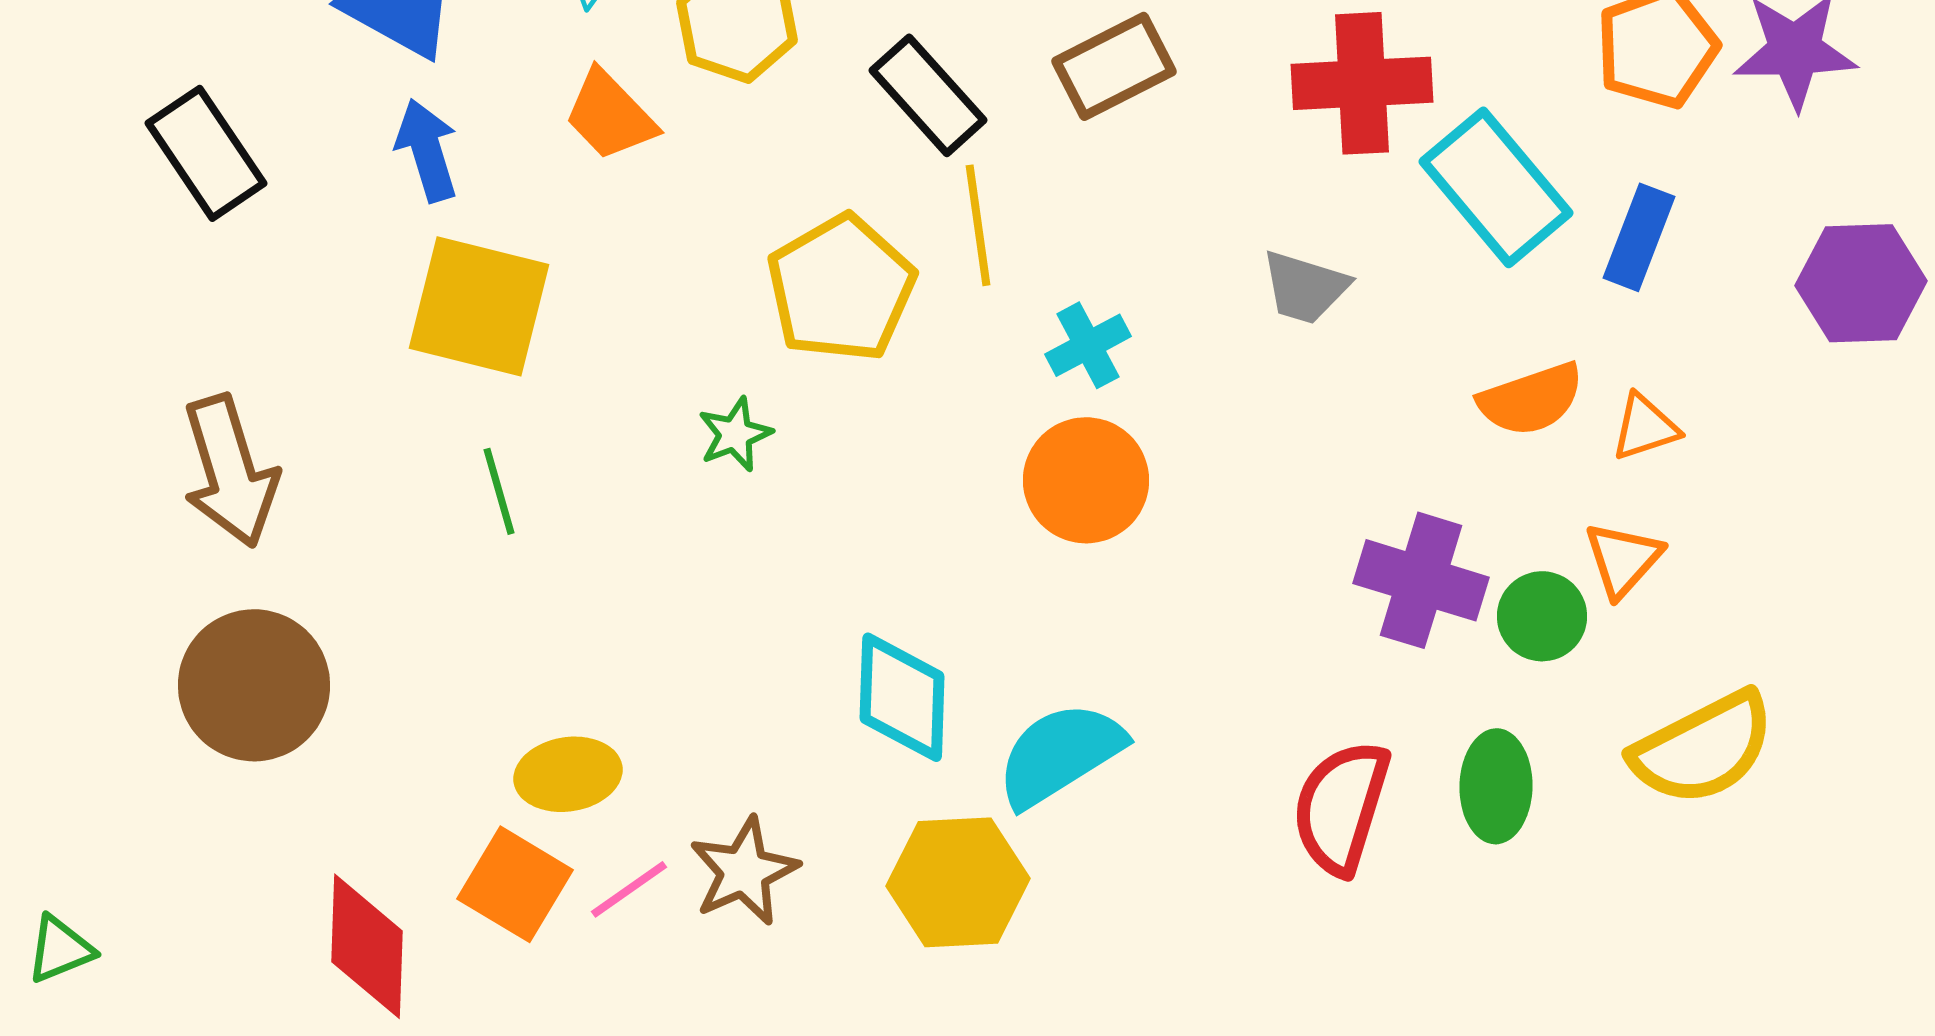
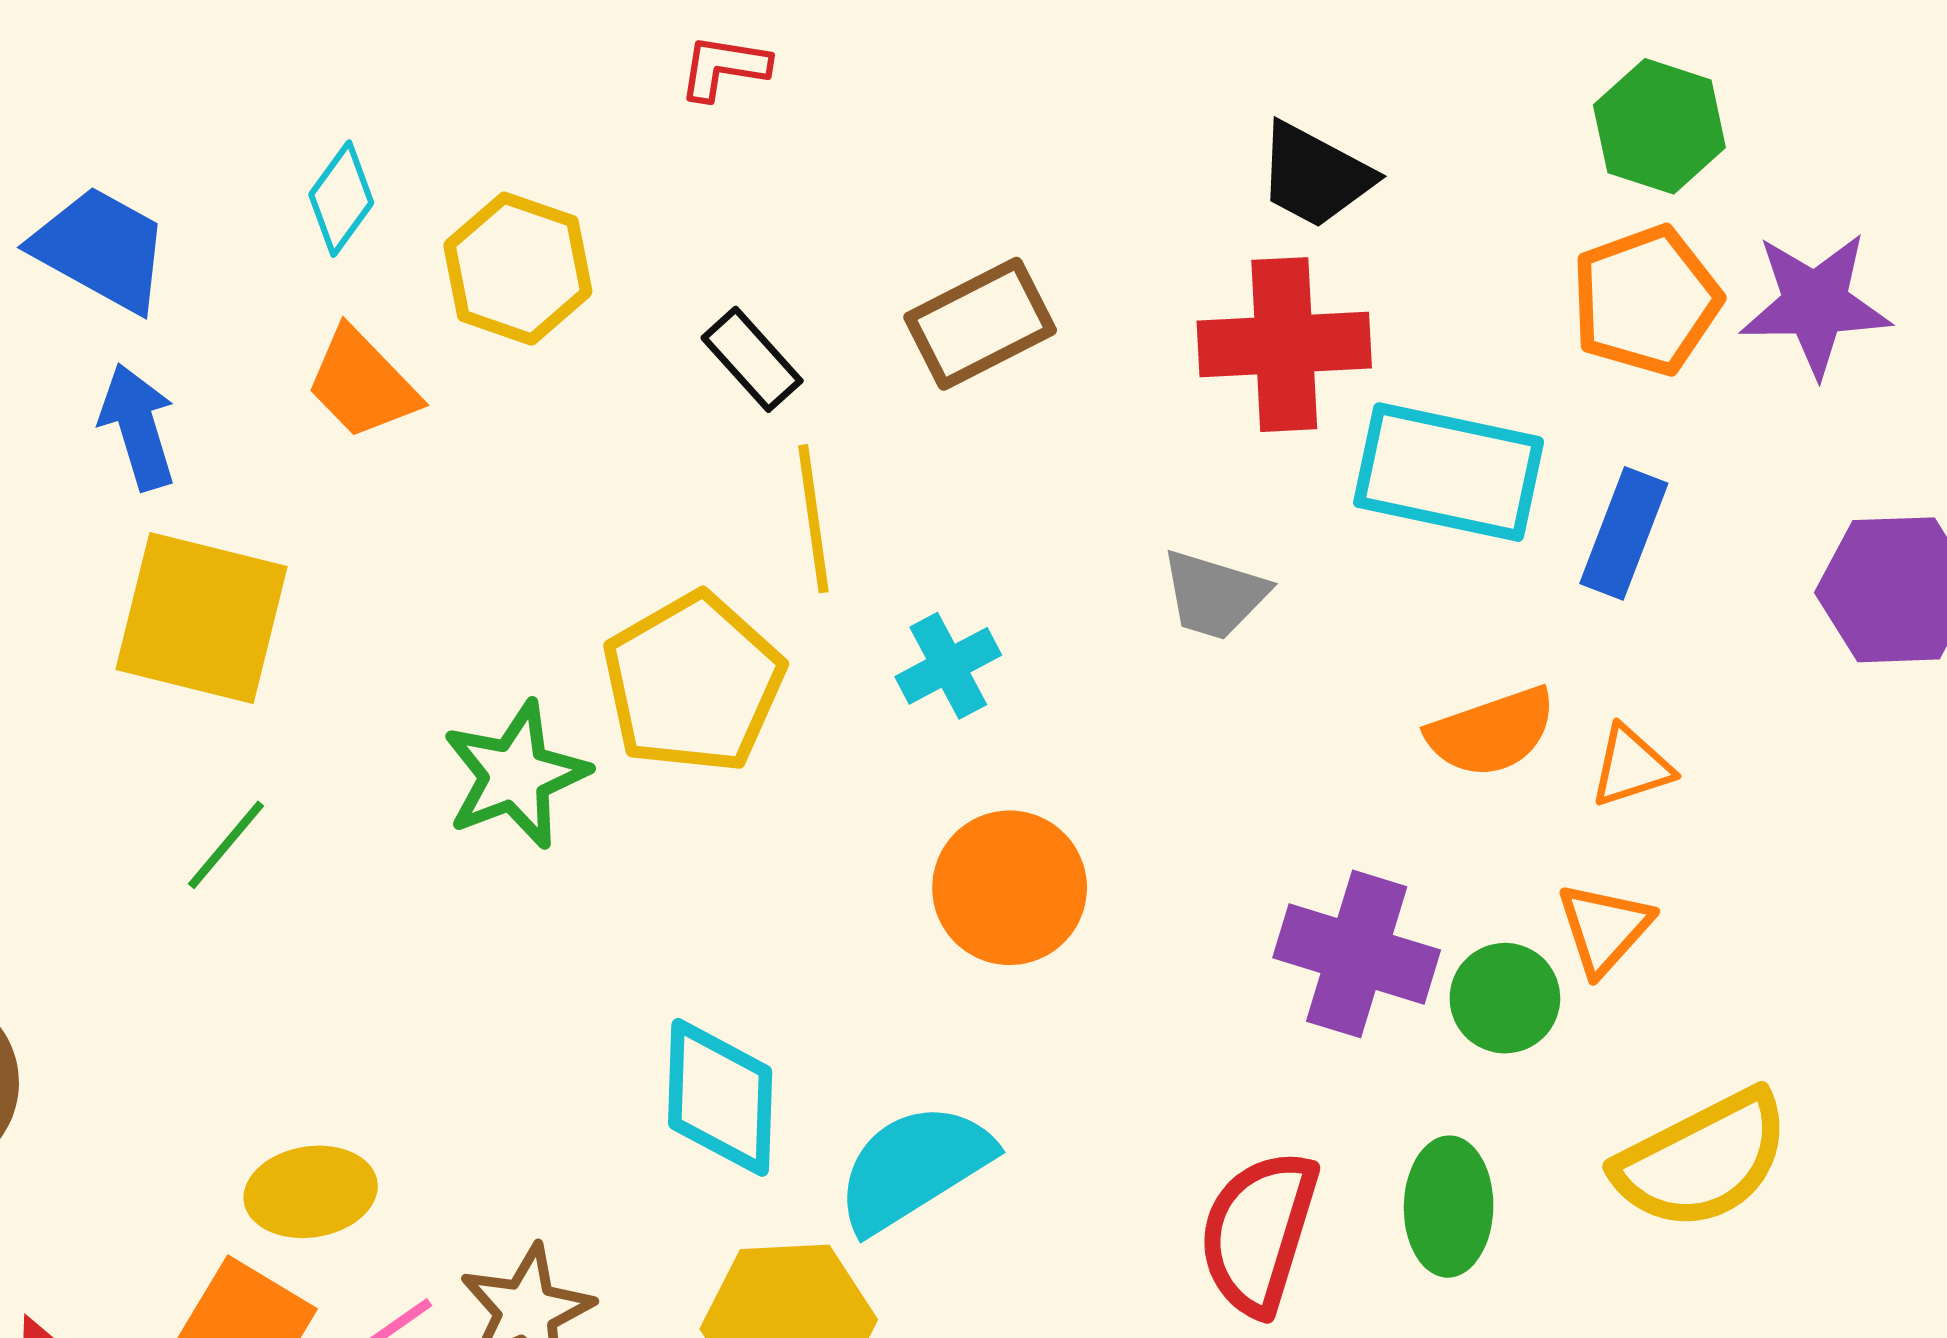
black rectangle: (928, 95) -> (752, 359), size x0.7
cyan rectangle: (1496, 187) -> (1449, 472), turned -38
yellow pentagon: (841, 288) -> (693, 683), moved
green star: (735, 434) -> (515, 775), size x1.6
orange circle: (1086, 480) -> (1010, 888), moved
green line: (499, 491) -> (226, 845), turned 56

